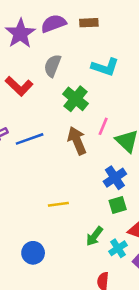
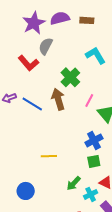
gray semicircle: (52, 66) -> (46, 46), moved
cyan L-shape: (105, 67) -> (96, 55), turned -145
blue line: (30, 139) -> (32, 104), turned 45
brown arrow: (77, 141) -> (58, 99), moved

